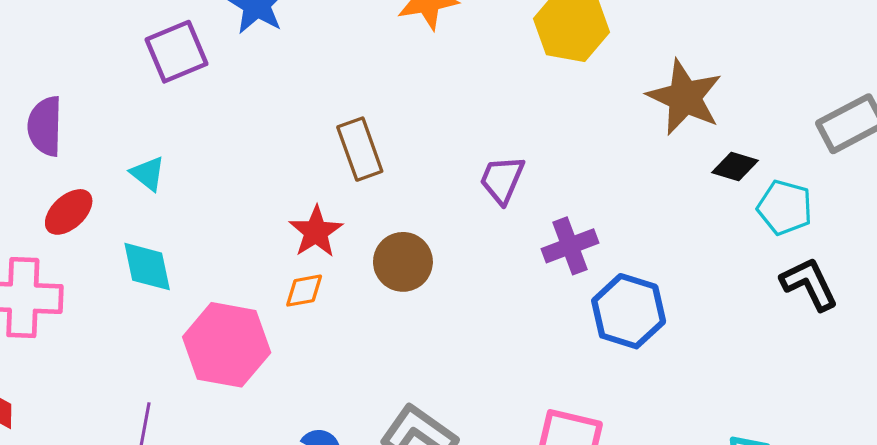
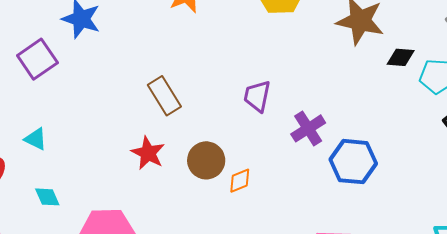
cyan diamond: (147, 267) -> (47, 197), size x0.7
orange diamond: (304, 291) -> (240, 181), moved

